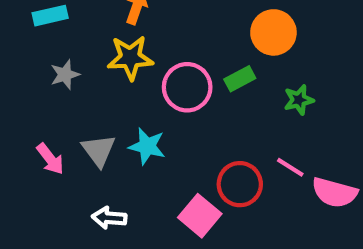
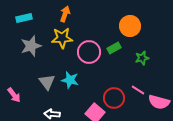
gray star: (65, 75) -> (31, 46), size x1.5
pink arrow: (50, 159) -> (14, 95), moved

